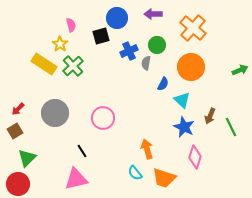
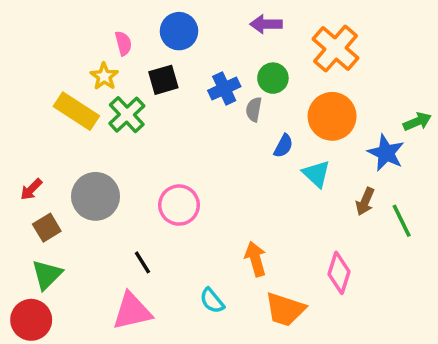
blue circle: (117, 18) -> (179, 31), moved
black square: (101, 36) -> (163, 80), moved
blue star: (184, 127) -> (386, 153), moved
brown square: (15, 131) -> (47, 228), moved
cyan semicircle: (135, 173) -> (212, 301), moved

